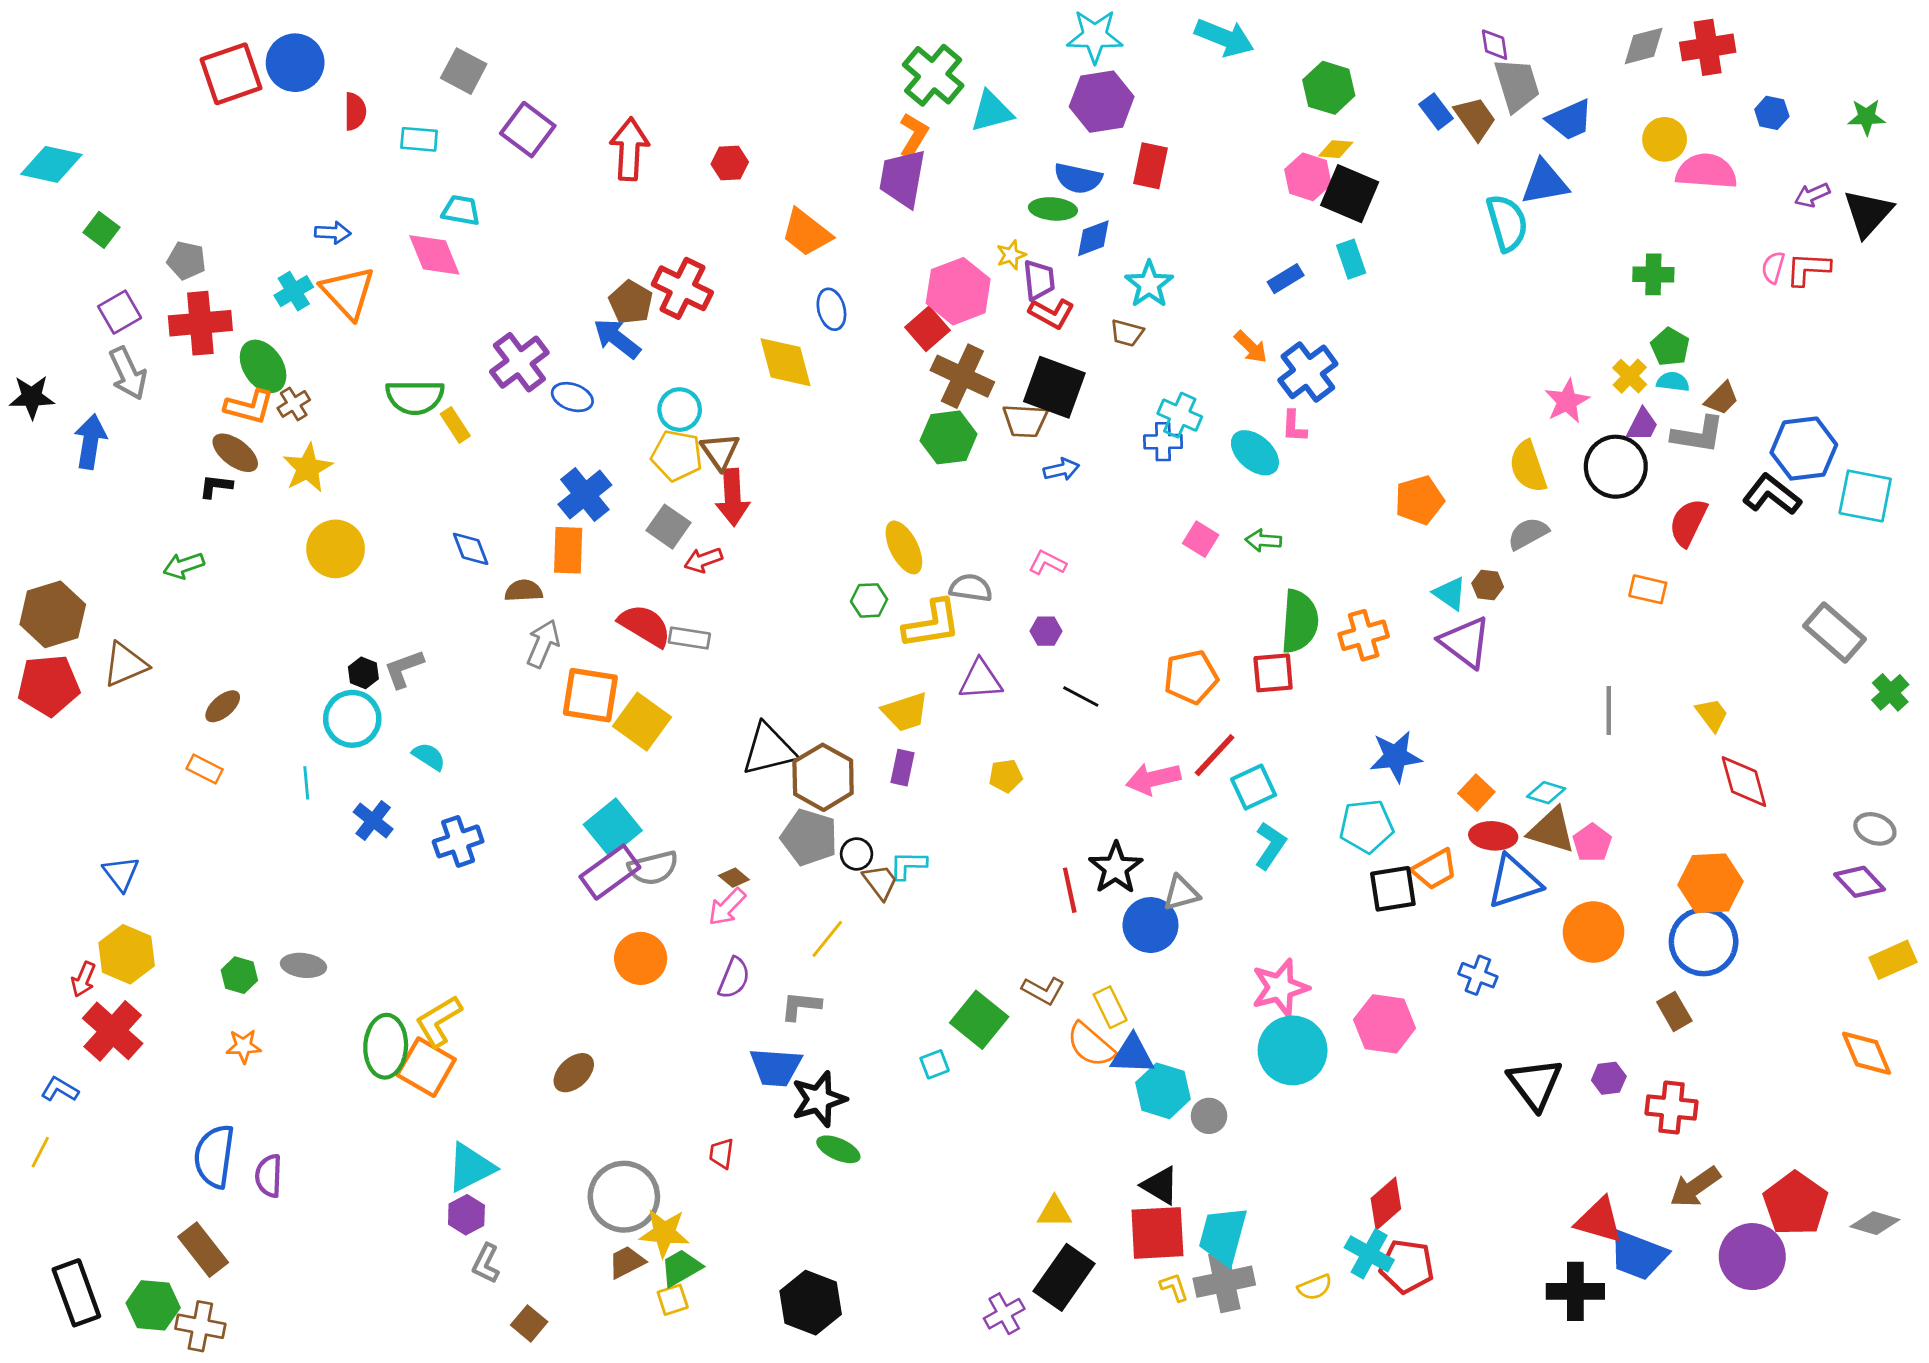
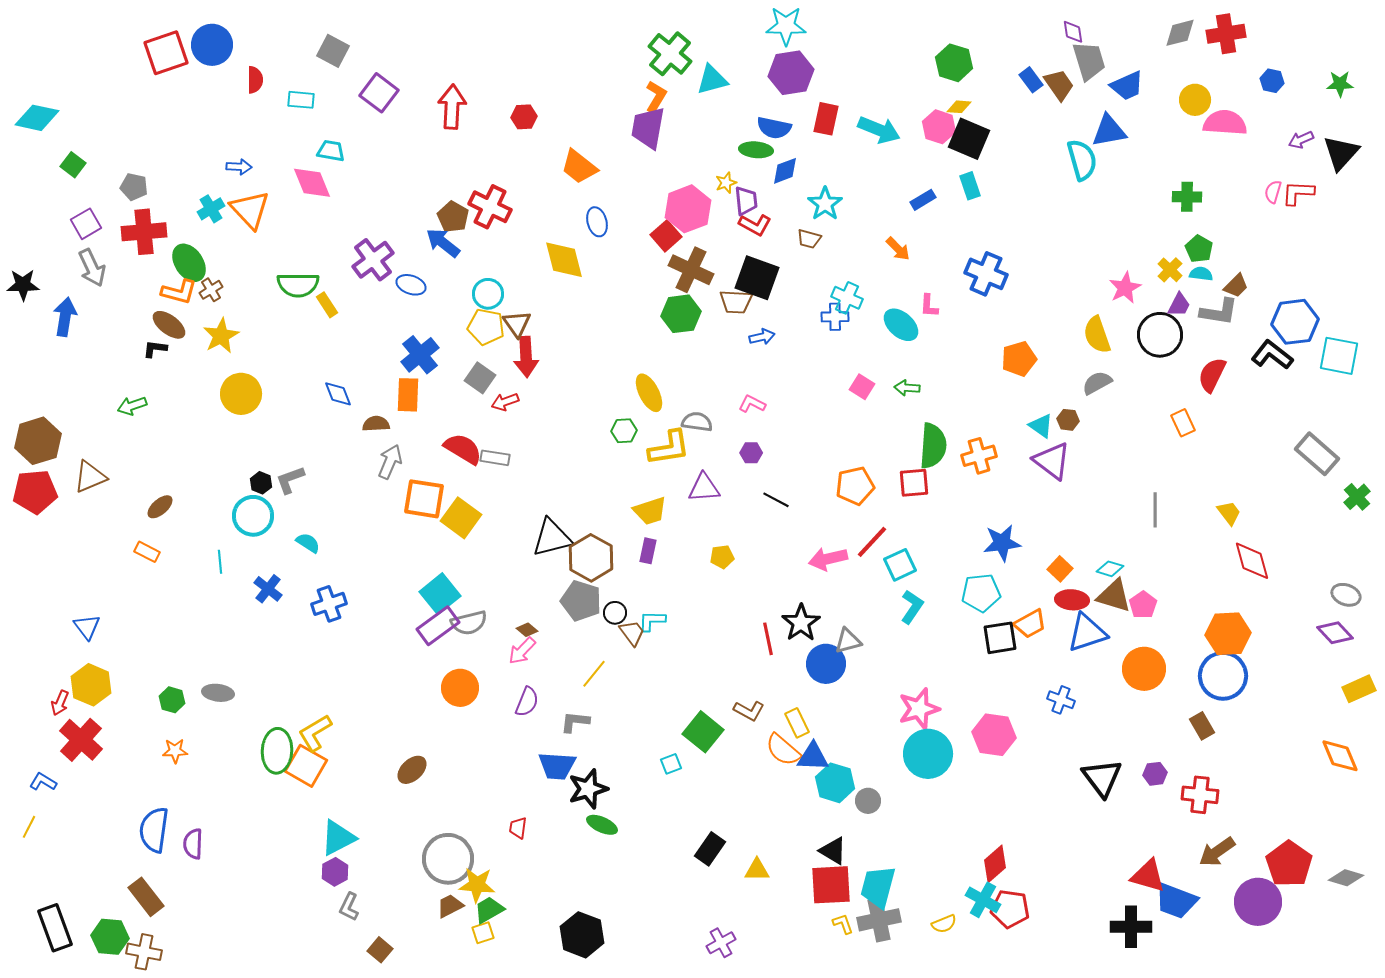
cyan arrow: (1224, 38) -> (879, 130), moved
blue cross: (1308, 372) -> (986, 274), moved, turned -30
orange rectangle: (1648, 589) -> (1183, 423), turned 52
black rectangle: (1064, 1277) -> (710, 849), moved, size x0.7

